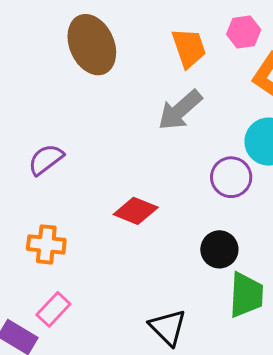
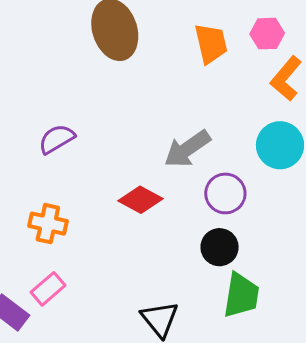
gray arrow: (180, 110) -> (187, 149), moved
purple circle: (231, 177) -> (225, 193), moved

